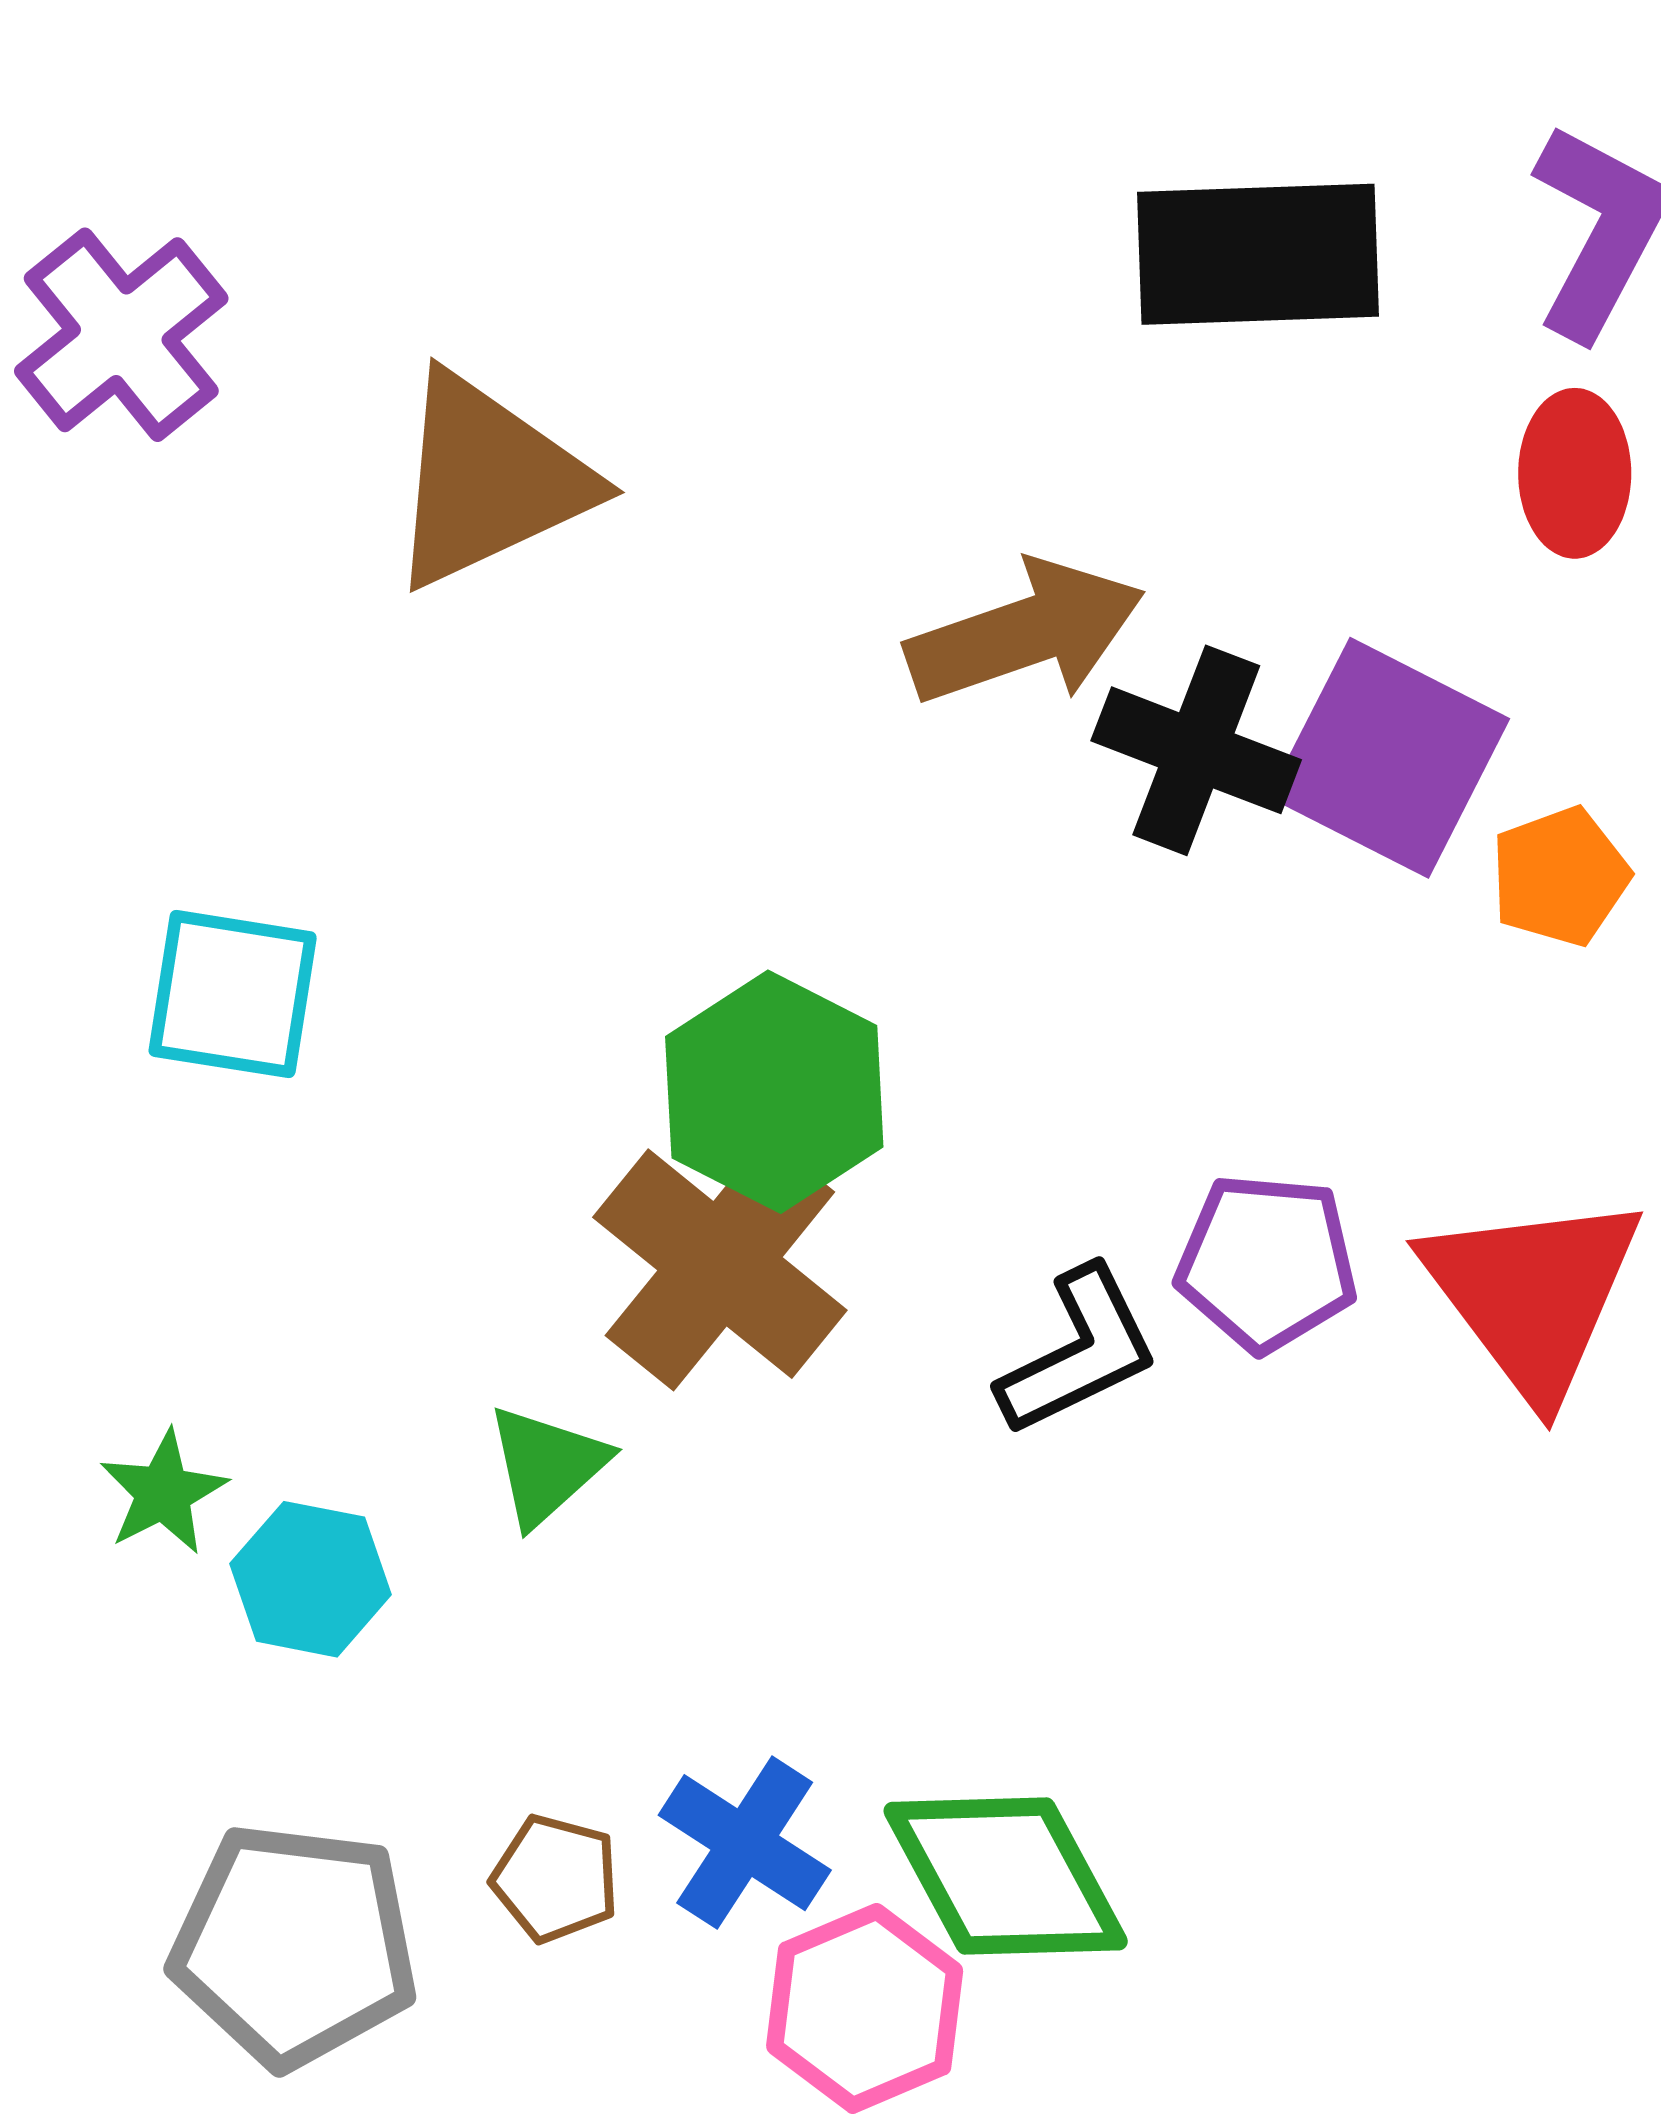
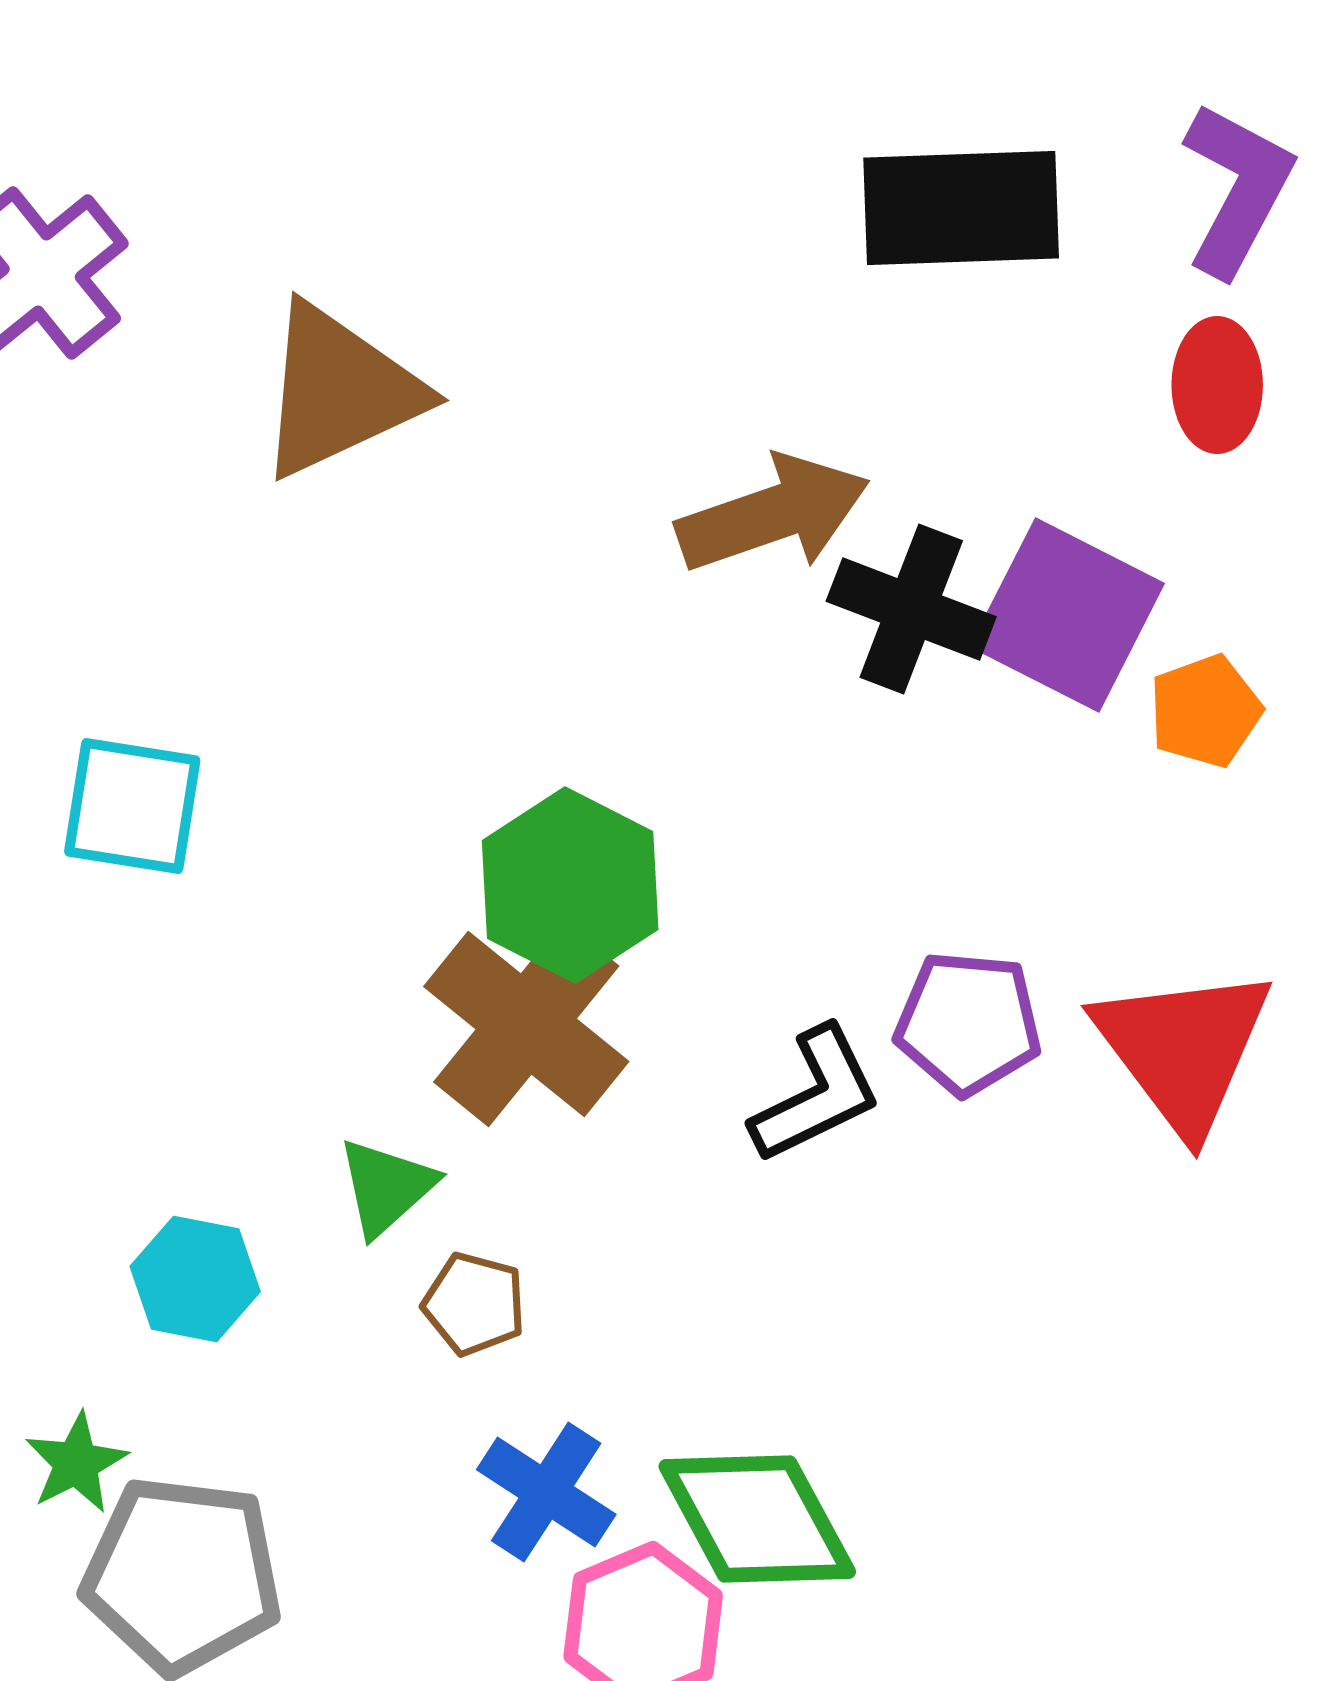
green star: (163, 1493) -> (76, 1463), moved
brown pentagon: (555, 1878) -> (474, 1304), moved

